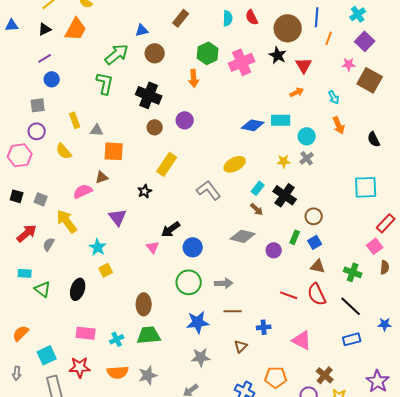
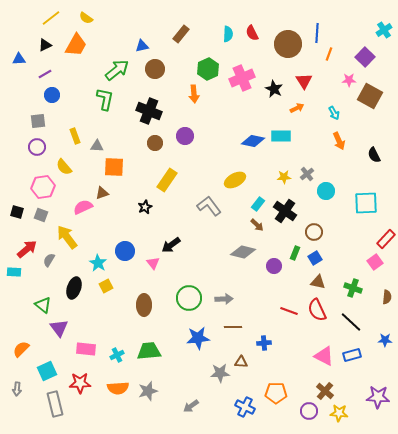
cyan cross: (358, 14) -> (384, 30), moved
blue triangle: (12, 25) -> (19, 59), moved
black star: (278, 55) -> (274, 89), moved
cyan circle: (307, 136) -> (326, 191), moved
pink hexagon: (20, 155) -> (43, 187), moved
purple triangle: (118, 217) -> (59, 328), moved
blue circle: (193, 247) -> (125, 251), moved
brown semicircle: (385, 267) -> (387, 297), moved
cyan rectangle: (25, 273) -> (14, 272), moved
black ellipse: (78, 289) -> (74, 288), moved
brown ellipse: (144, 304) -> (144, 305), moved
pink triangle: (302, 340) -> (324, 356), moved
brown triangle: (241, 346) -> (241, 362), turned 48
gray star: (201, 357) -> (220, 373), moved
purple star: (378, 381) -> (378, 397), turned -30

